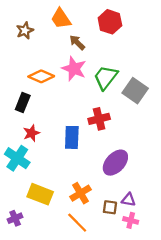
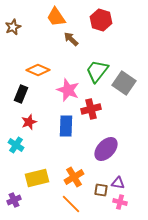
brown star: (25, 31) -> (13, 27), moved
pink star: (74, 69) -> (68, 90), moved
cyan cross: (17, 158) -> (16, 145), size x0.7
yellow rectangle: (40, 194) -> (37, 178), turned -35

